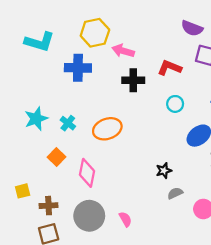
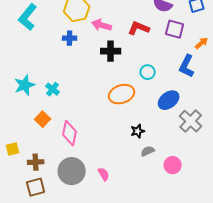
cyan L-shape: (40, 42) -> (28, 17), turned 112
blue cross: (78, 68) -> (70, 38), moved, size x0.6
red L-shape: (169, 68) -> (139, 28), moved
orange ellipse: (107, 129) -> (122, 94), moved

